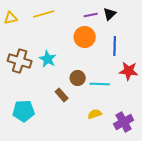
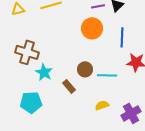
cyan star: (48, 59) -> (44, 72), moved

